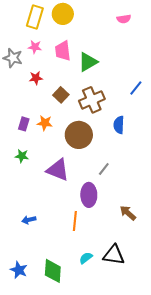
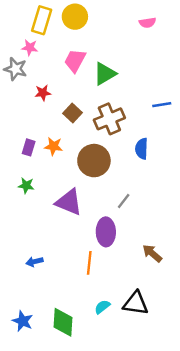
pink star: (35, 47) -> (30, 48), moved
pink trapezoid: (63, 51) -> (75, 61), turned 35
blue line: (136, 88) -> (162, 105), turned 42

